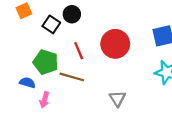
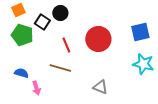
green pentagon: (46, 62) -> (22, 35), moved
gray triangle: (117, 99) -> (100, 87), turned -35
pink arrow: (44, 100) -> (36, 88), turned -32

